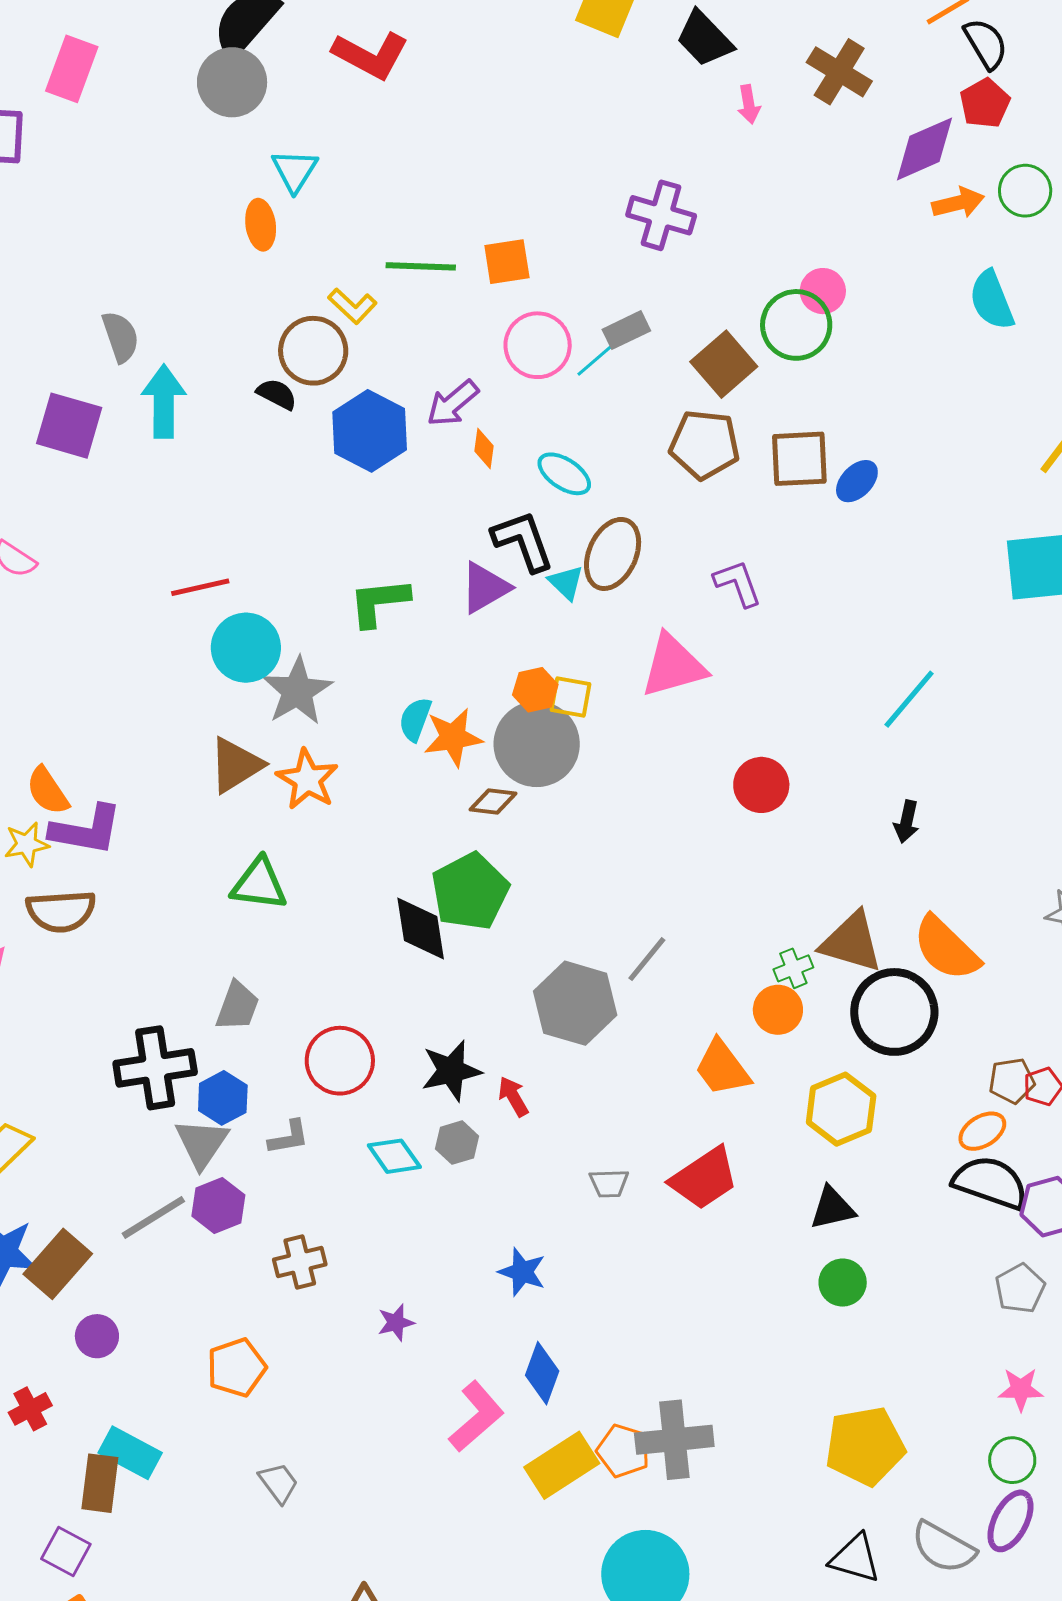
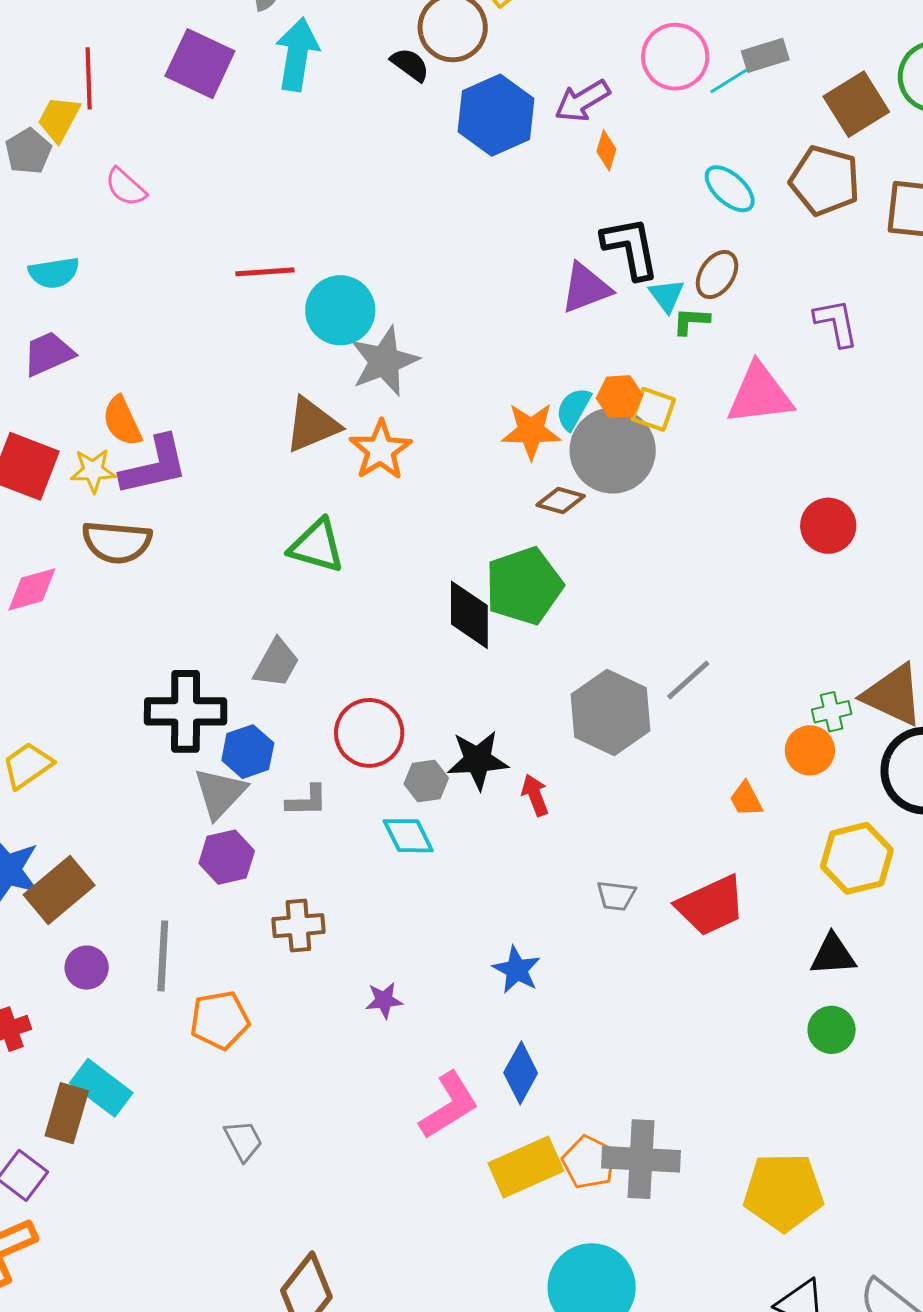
cyan ellipse: (564, 474) -> (730, 189), moved
brown ellipse: (613, 554) -> (717, 274), size x0.7
red line: (200, 587) -> (265, 272), moved
green L-shape: (379, 602) -> (691, 321), moved, size x0.6
cyan semicircle: (415, 719) -> (573, 409), moved
purple L-shape: (86, 830) -> (154, 466), turned -32
orange trapezoid: (722, 1068) -> (746, 799), size x0.6
gray hexagon: (457, 1143) -> (426, 781), moved
gray line: (153, 1217) -> (163, 956), moved, turned -64
yellow pentagon: (865, 1446) -> (783, 1192), moved

